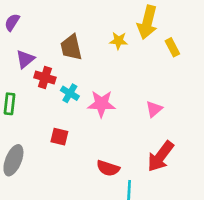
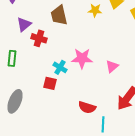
cyan cross: (70, 93) -> (60, 67), moved
pink triangle: (154, 109) -> (112, 66), moved

